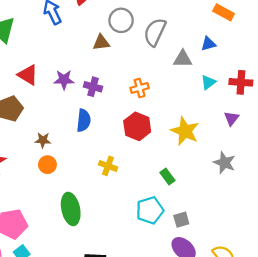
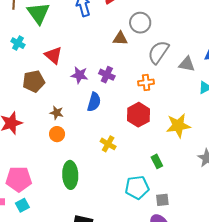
gray semicircle: (155, 32) -> (158, 52), moved
purple star: (64, 80) -> (79, 75), moved
yellow star: (185, 131) -> (178, 126), turned 30

